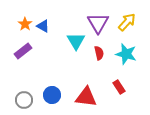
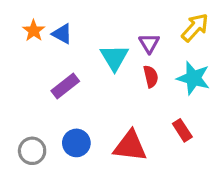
purple triangle: (98, 23) -> (149, 43), moved, size x0.6
purple rectangle: (23, 51) -> (65, 86), moved

